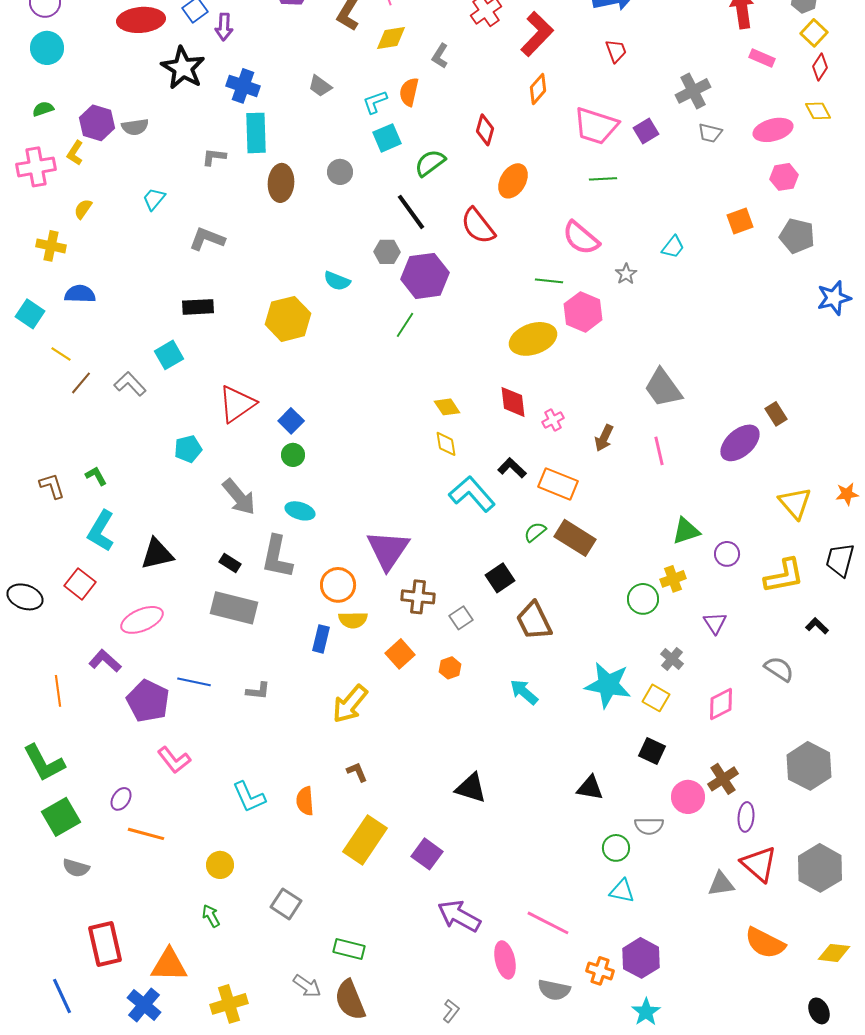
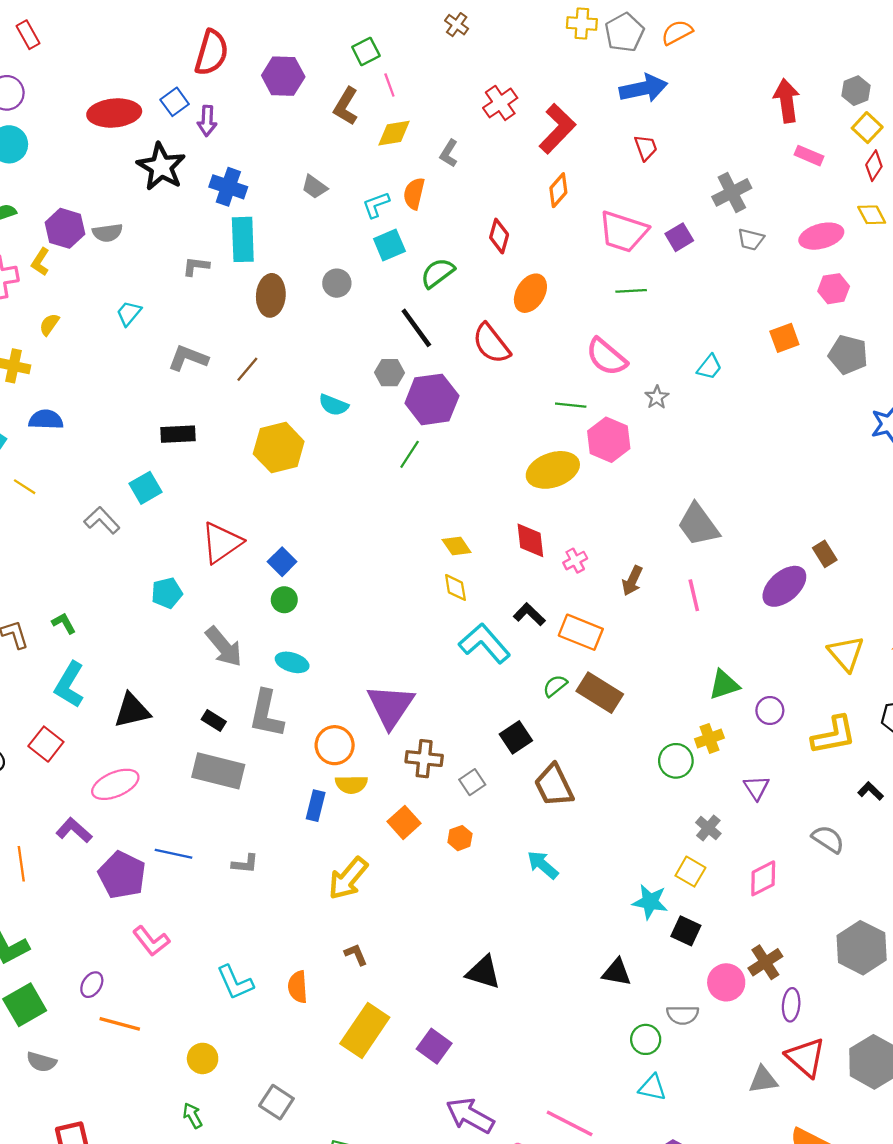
brown line: (81, 383) -> (247, 369), moved
cyan star: (608, 685) -> (650, 902), moved, size x0.7

